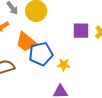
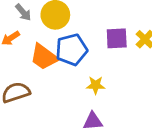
blue pentagon: (41, 54) -> (71, 50), moved

